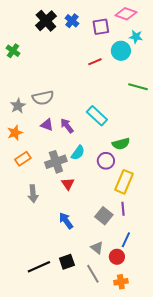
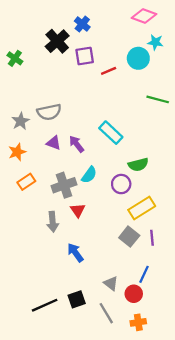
black cross: (46, 21) -> (57, 41), moved
purple square: (101, 27) -> (85, 56), moved
yellow rectangle: (124, 182) -> (142, 208), turned 35
gray arrow: (33, 194) -> (53, 222), moved
purple line: (123, 209) -> (152, 238), moved
gray square: (104, 216) -> (129, 237), moved

